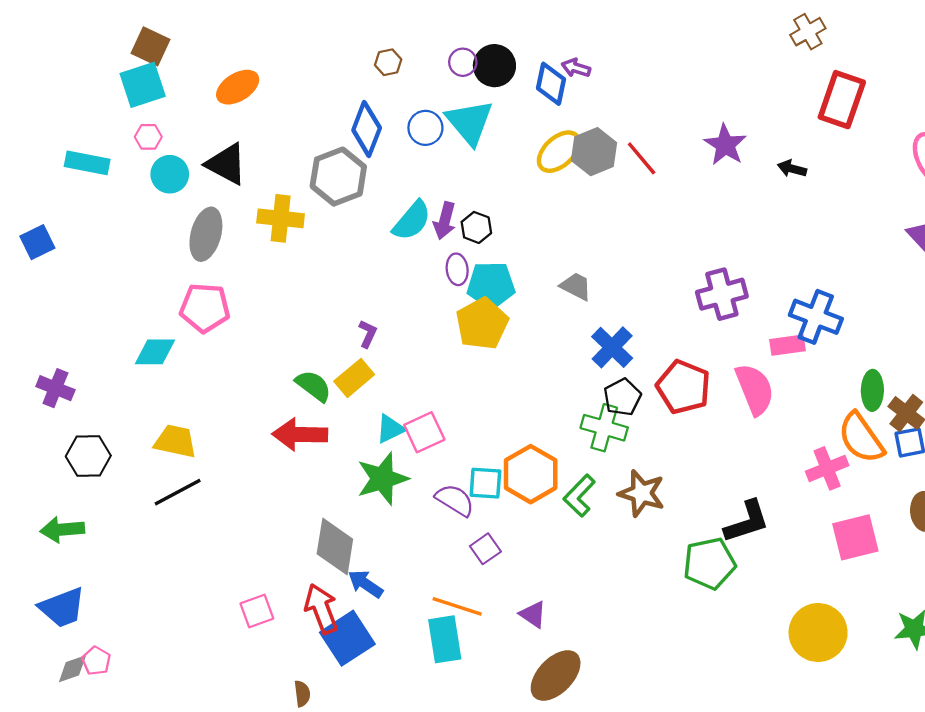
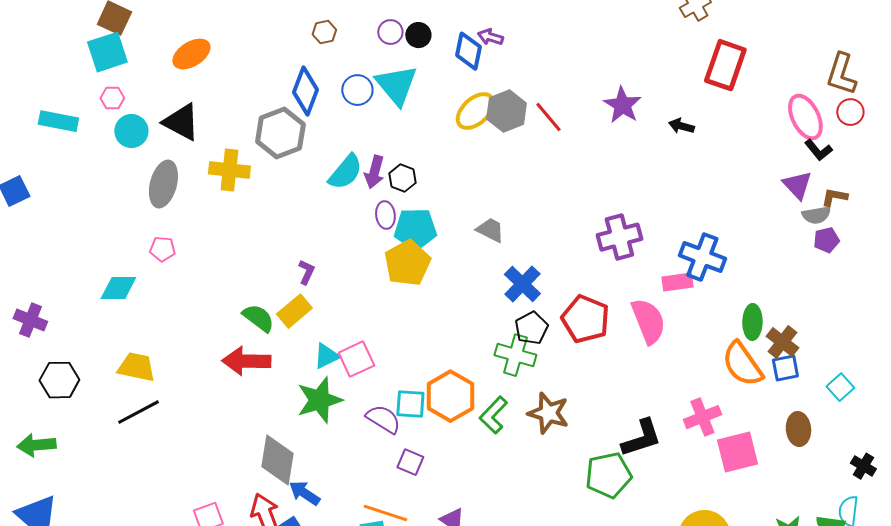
black circle: (494, 66) -> (418, 35), size x0.7
pink pentagon: (205, 308) -> (162, 249), size x0.6
pink cross: (827, 468) -> (702, 417), moved
purple square: (485, 549) -> (410, 462), turned -32

